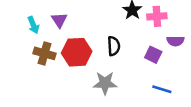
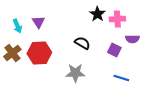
black semicircle: (114, 46) -> (82, 43), turned -56
red hexagon: (77, 52) -> (39, 53), moved
brown cross: (44, 53) -> (12, 53), moved, turned 36

